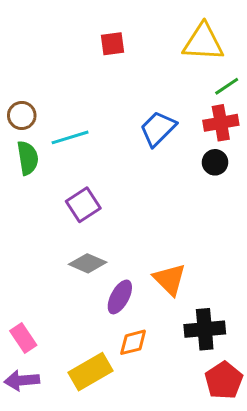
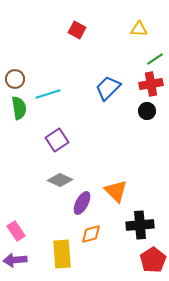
yellow triangle: (203, 42) -> (139, 29), size x0.6
red square: (113, 44) -> (77, 30), turned 36
yellow rectangle: (91, 372) -> (62, 254), turned -64

